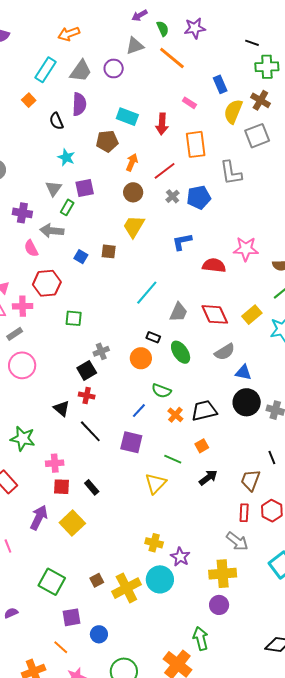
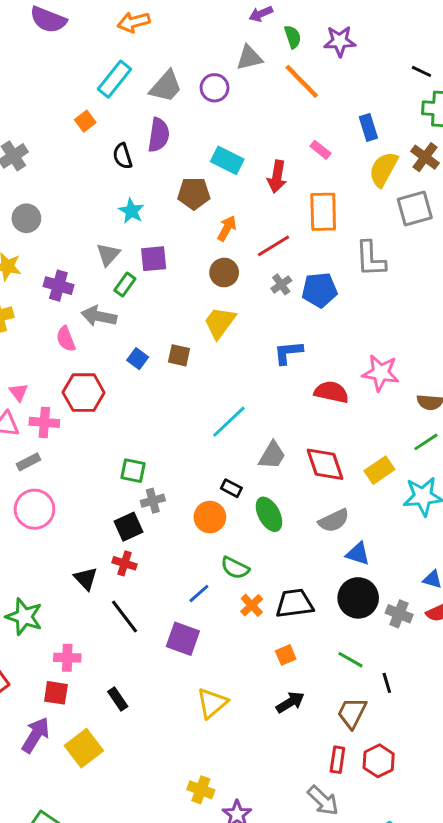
orange arrow: (69, 34) -> (134, 22), moved
green square: (74, 318) -> (133, 471), moved
green line: (173, 459) -> (351, 660), moved
red square: (62, 487) -> (56, 693), moved

